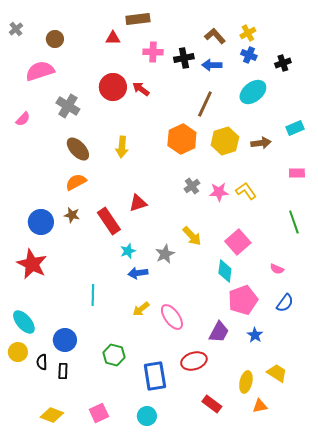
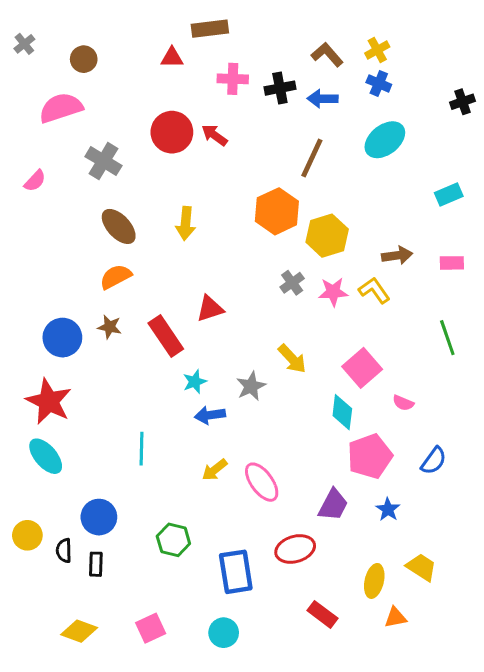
black cross: (283, 63) -> (462, 102), moved
yellow hexagon: (225, 141) -> (327, 236), moved
brown arrow: (261, 143) -> (397, 255), moved
pink semicircle: (277, 269) -> (403, 403), moved
cyan ellipse: (24, 322) -> (46, 456), moved

